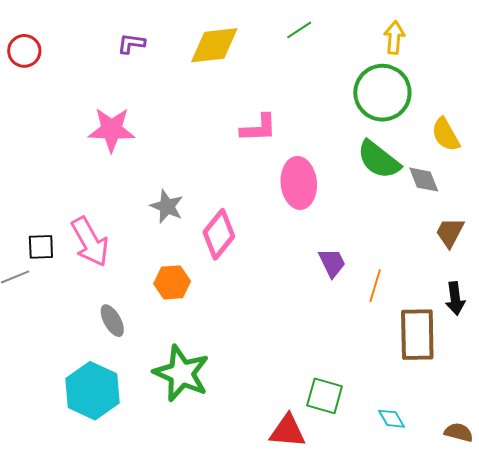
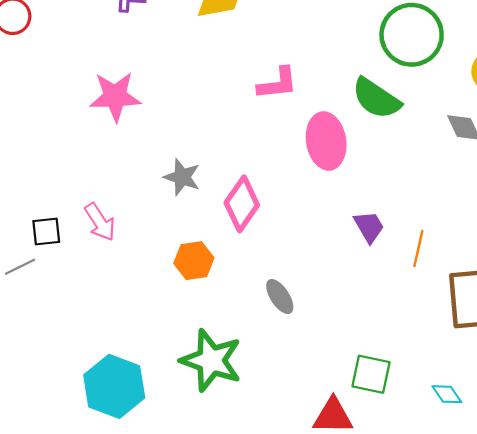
green semicircle: (379, 160) -> (376, 98), moved
pink arrow: (90, 242) -> (100, 222), size x0.7
gray ellipse: (112, 321) -> (280, 297), moved

